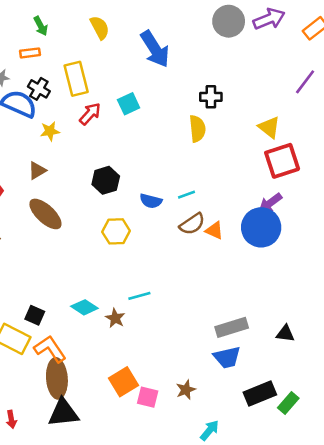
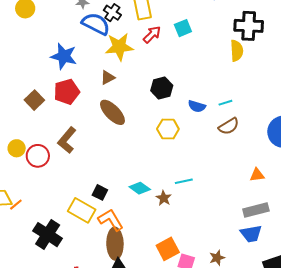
black cross: (211, 97) -> (249, 26), size x1.6
yellow star: (50, 131) -> (119, 47), size x1.8
orange triangle: (214, 230) -> (257, 175), moved, turned -35

